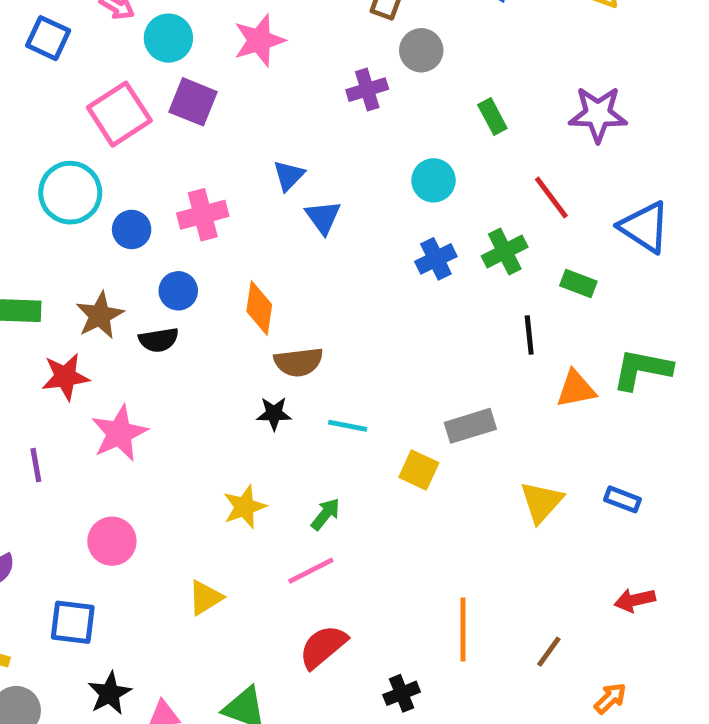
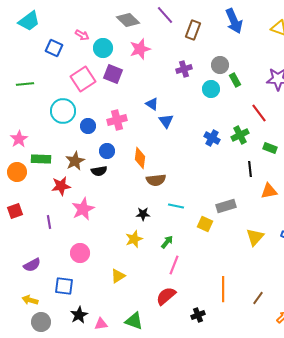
gray circle: (421, 50) -> (220, 65), moved
blue triangle: (289, 175) -> (152, 104), turned -40
cyan circle: (434, 180) -> (211, 89), moved
blue cross: (436, 259) -> (212, 138), turned -35
black star: (274, 414) -> (143, 214), moved
pink line: (311, 571) -> (174, 265), moved, turned -42

